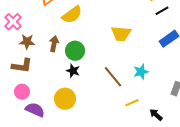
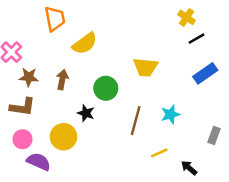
green circle: (75, 51) -> (106, 88), moved
brown line: (113, 77) -> (136, 121), turned 55
yellow circle: (65, 99) -> (64, 137), moved

